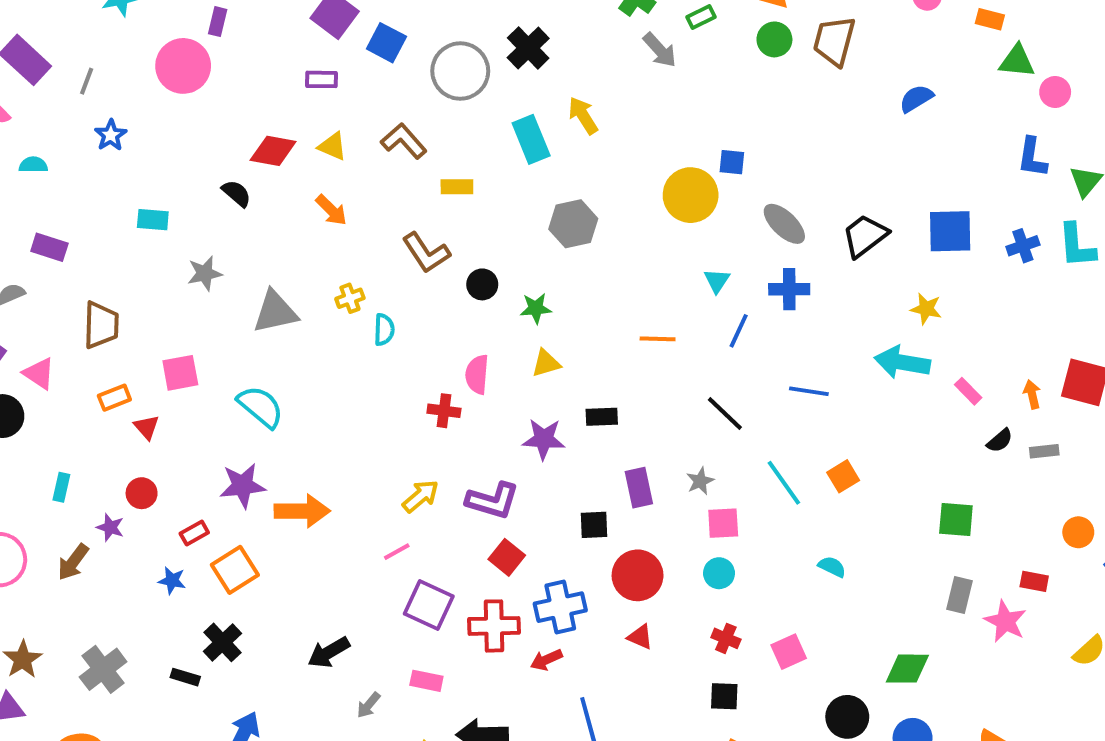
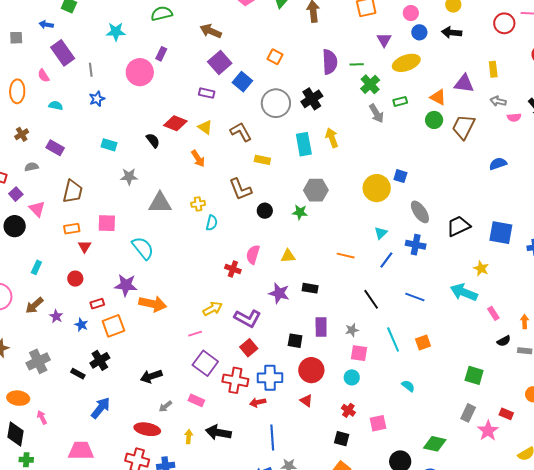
gray line: (87, 81) -> (91, 70), turned -40
green star: (536, 308) -> (300, 212), moved
purple star: (110, 527) -> (56, 316), moved

